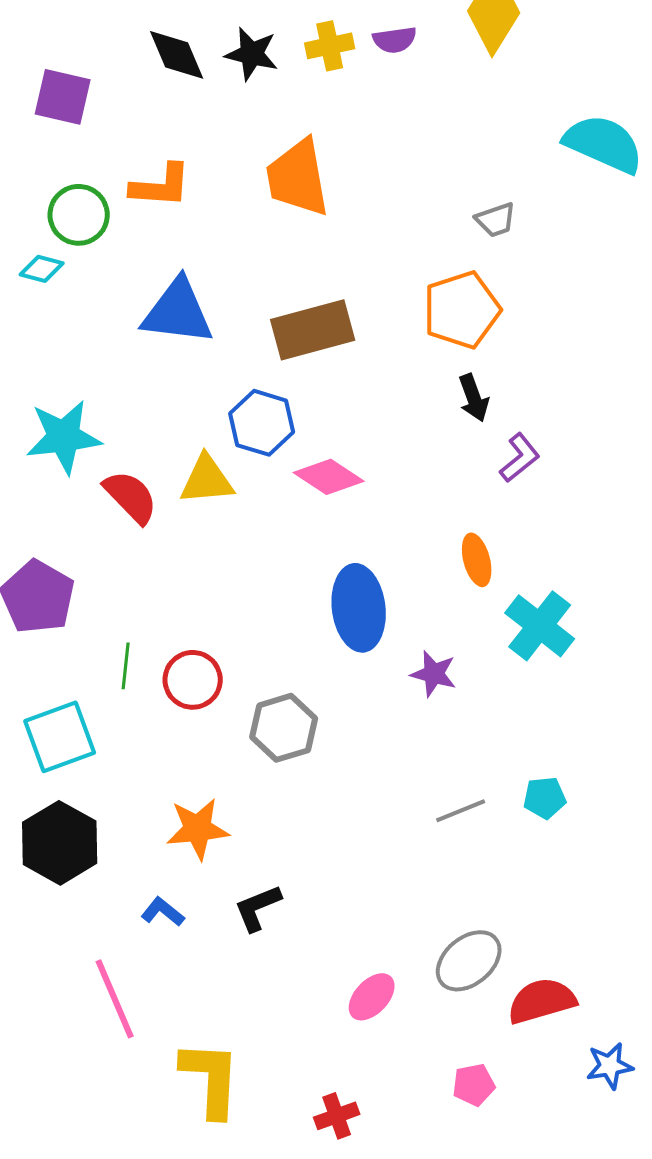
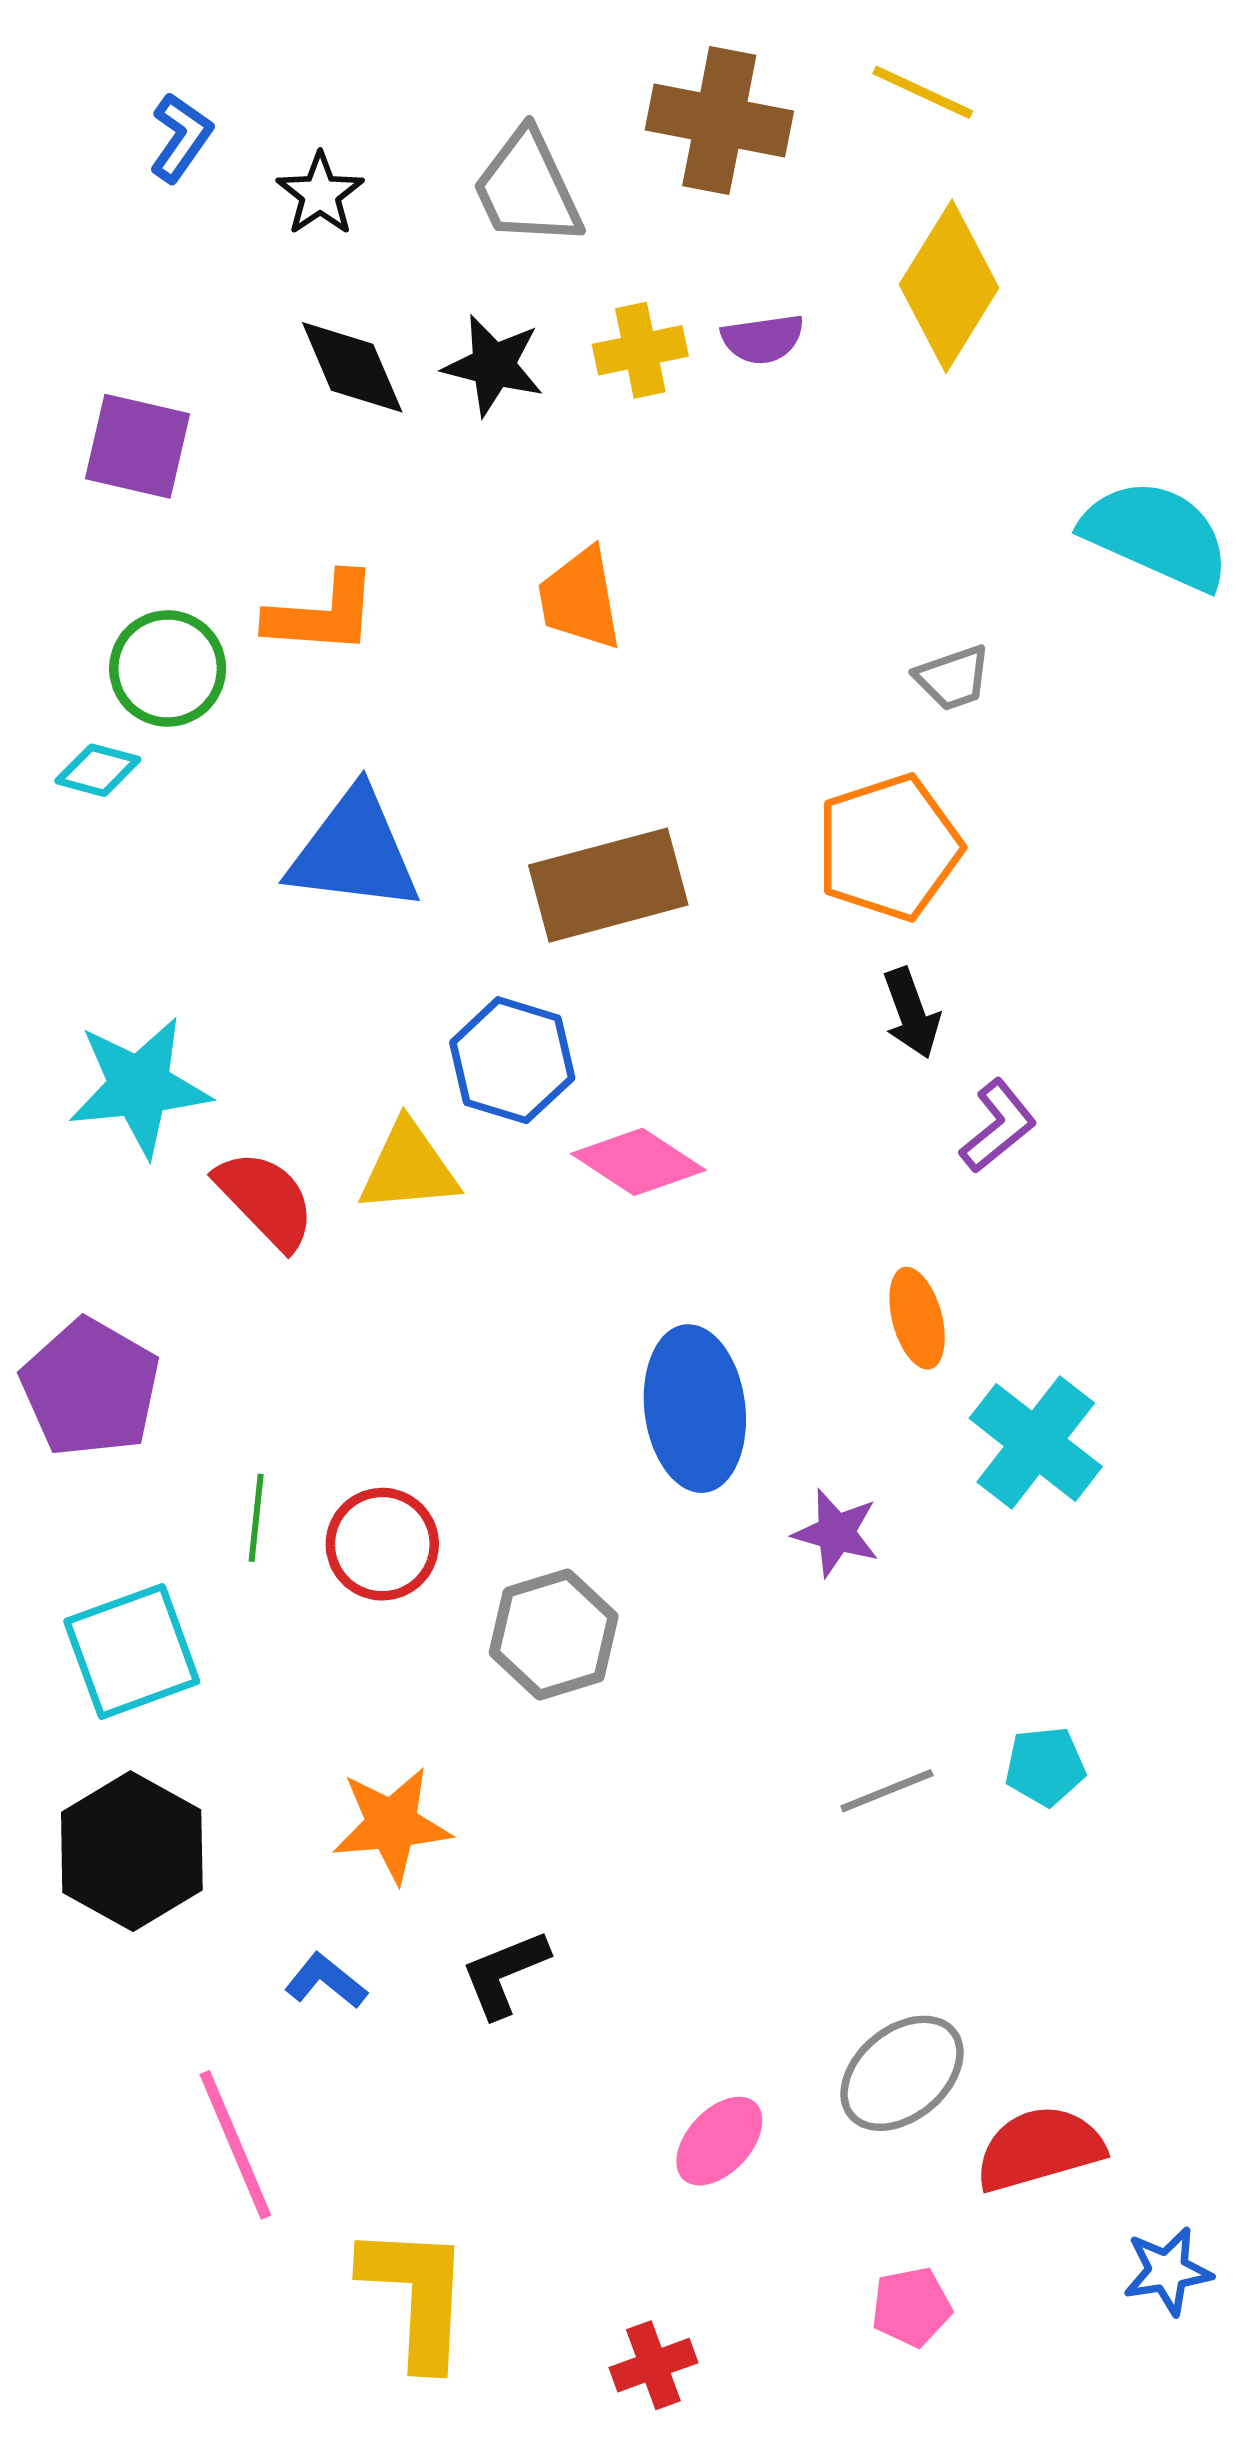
orange trapezoid: (298, 178) -> (580, 599), size x0.7

